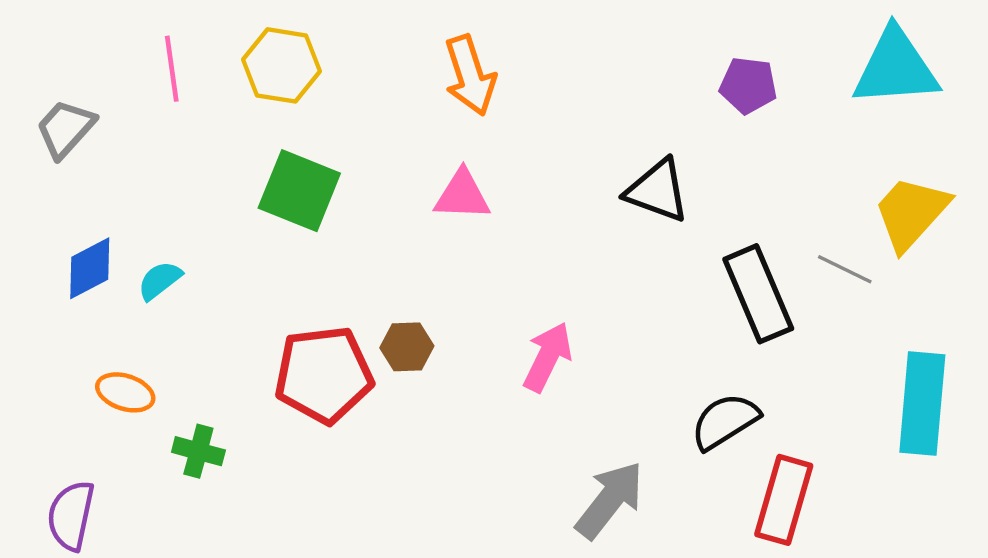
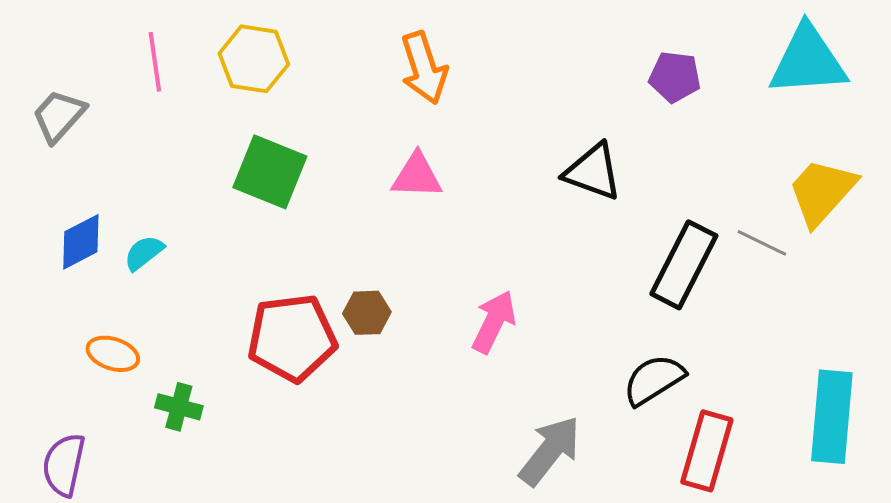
black rectangle: (758, 294) -> (684, 265), turned 50
cyan rectangle: (922, 403) -> (832, 417), moved

